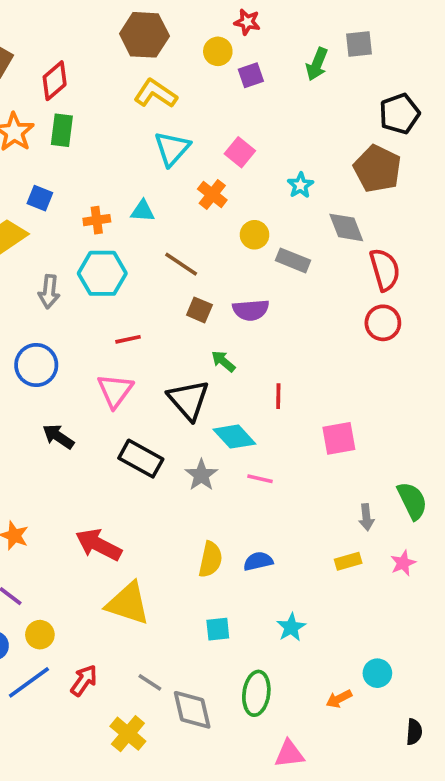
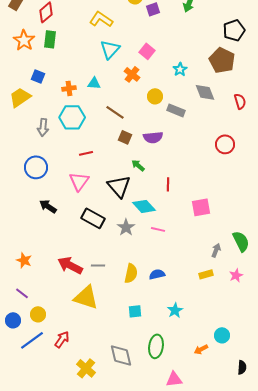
red semicircle: (385, 270) -> (240, 101), moved, size x0.7
gray arrow: (366, 517) -> (216, 250), turned -152
gray line: (150, 682) -> (98, 265), moved, turned -32

